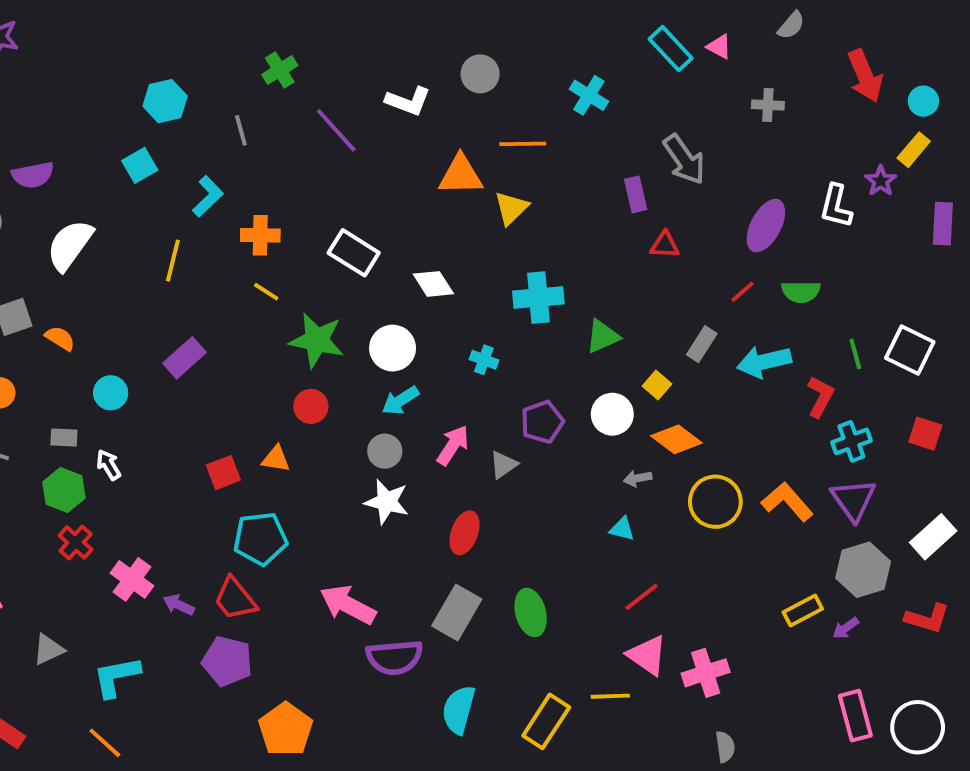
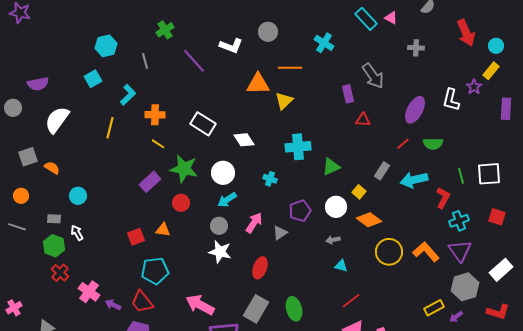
white square: (910, 350) -> (489, 174), turned -30
purple rectangle: (184, 358) -> (150, 182), moved
gray arrow: (638, 478) -> (333, 240), moved

